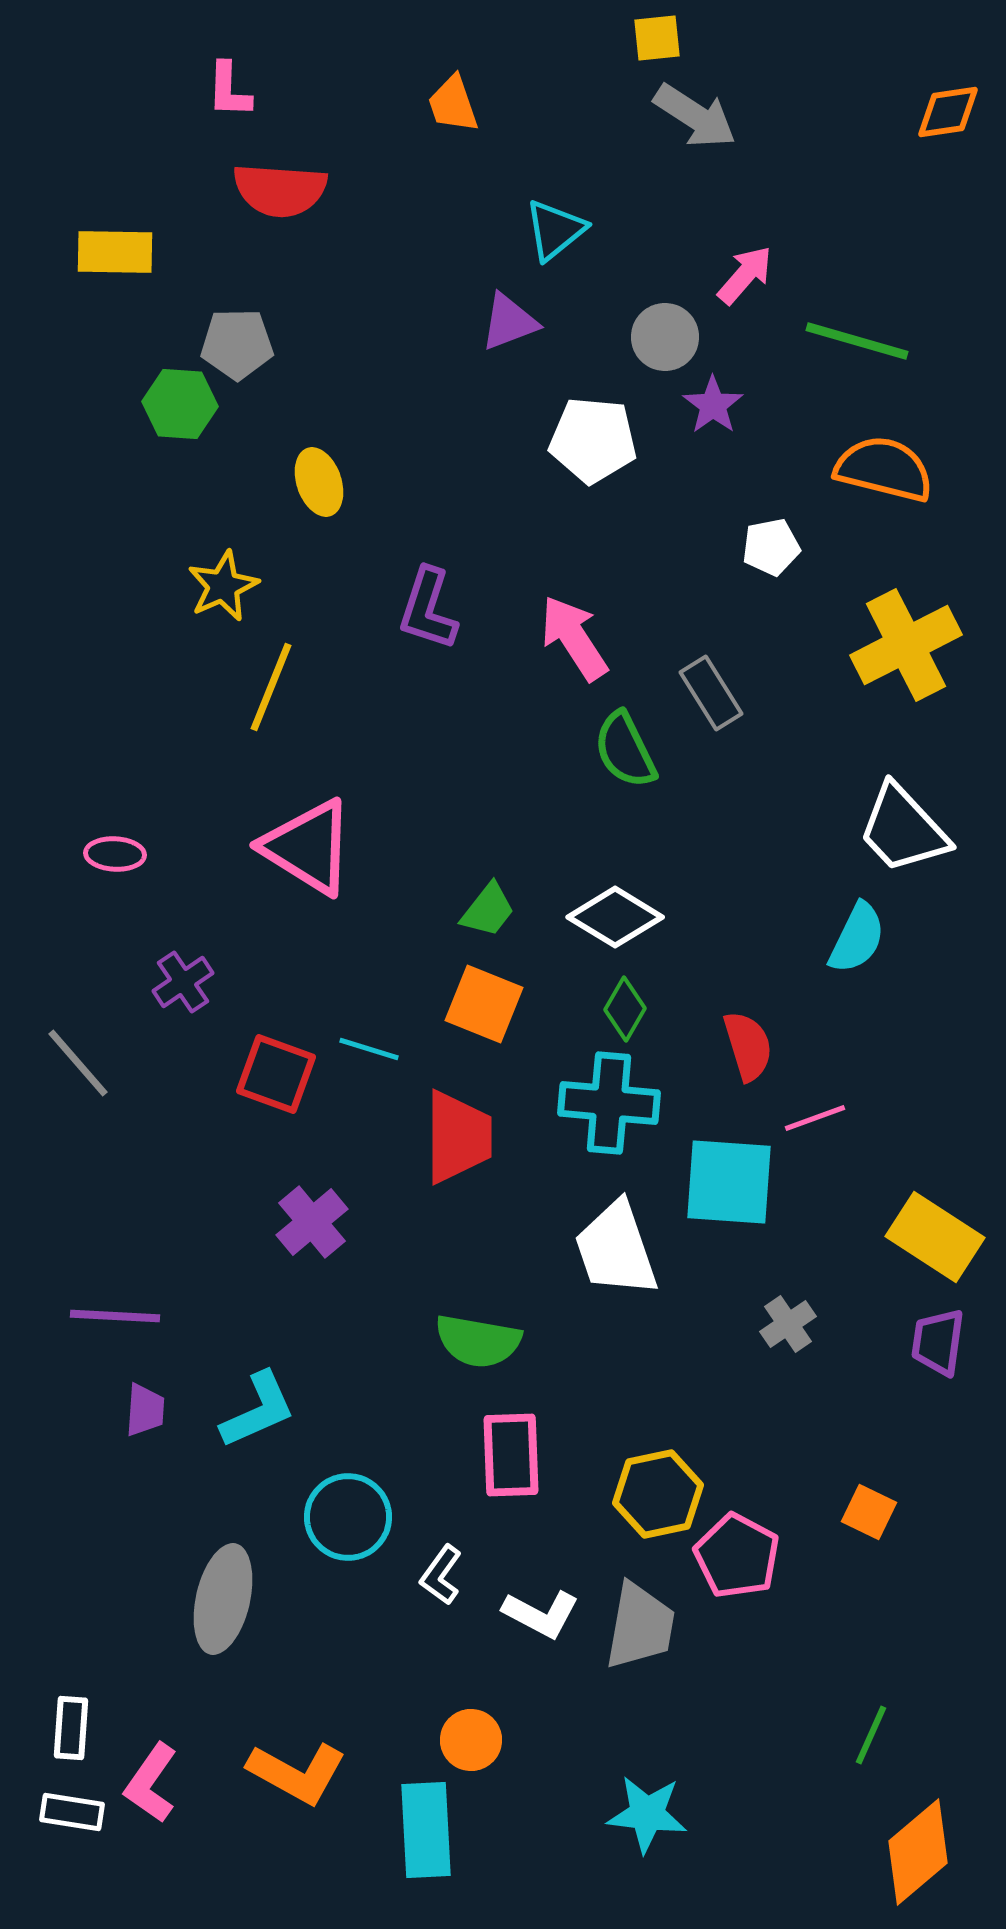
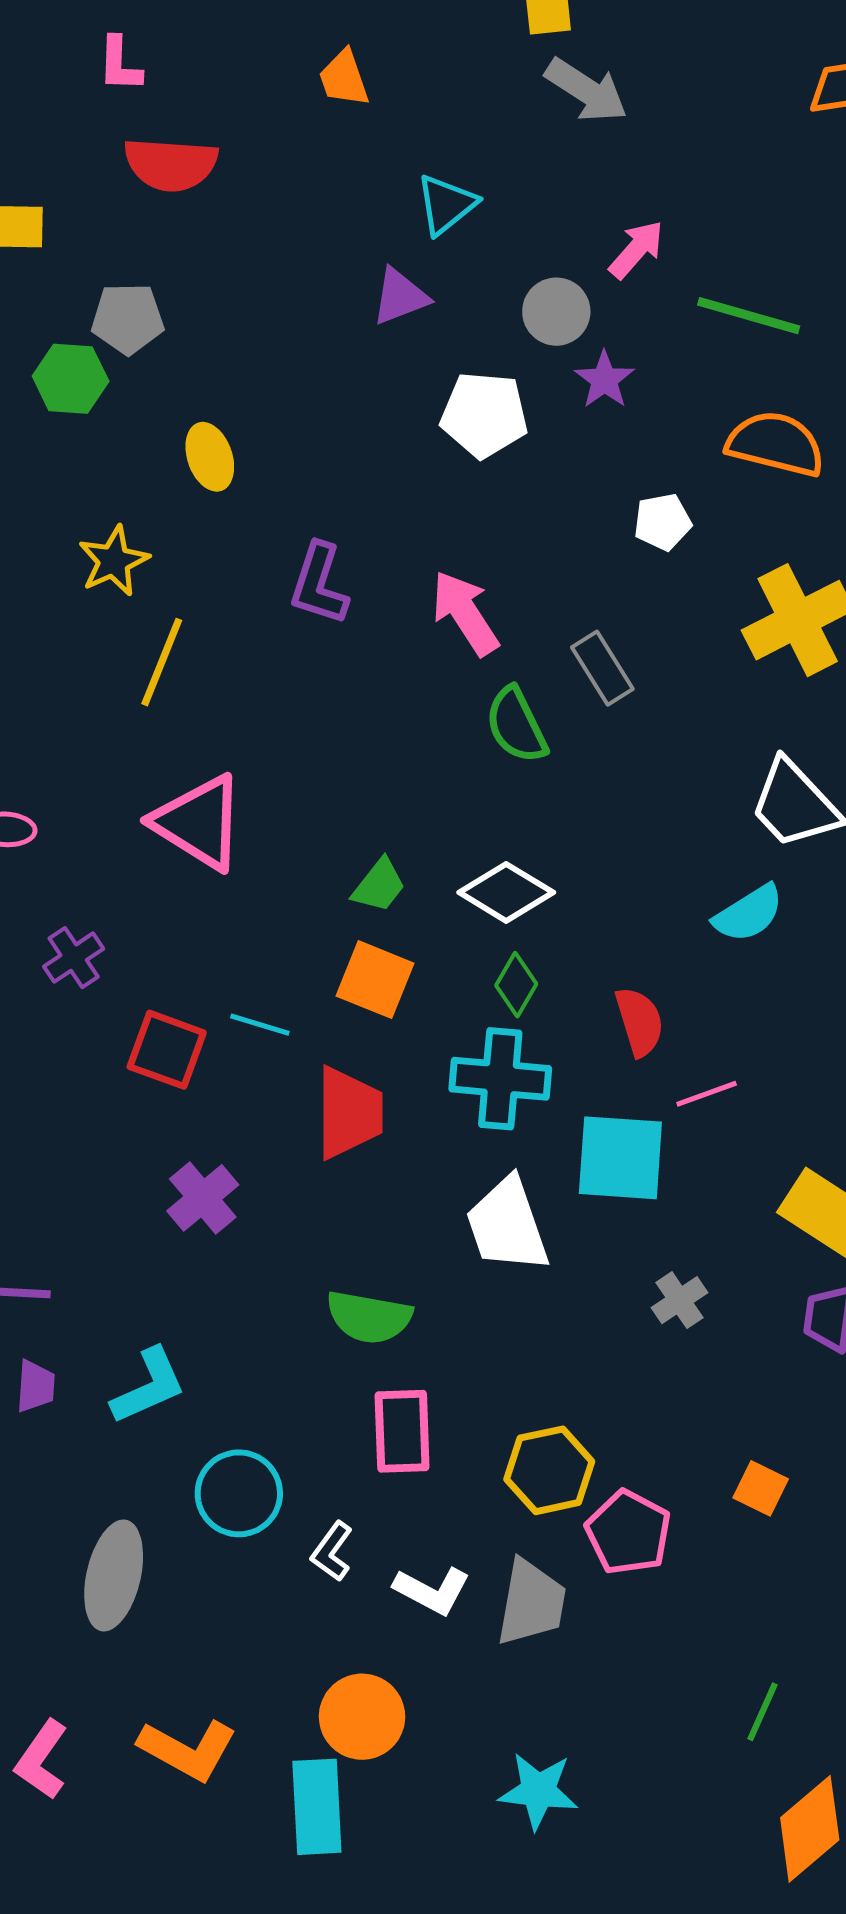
cyan semicircle: (857, 938) -> (749, 913), turned 32
orange circle: (471, 1740) -> (362, 1717), size x1.4

